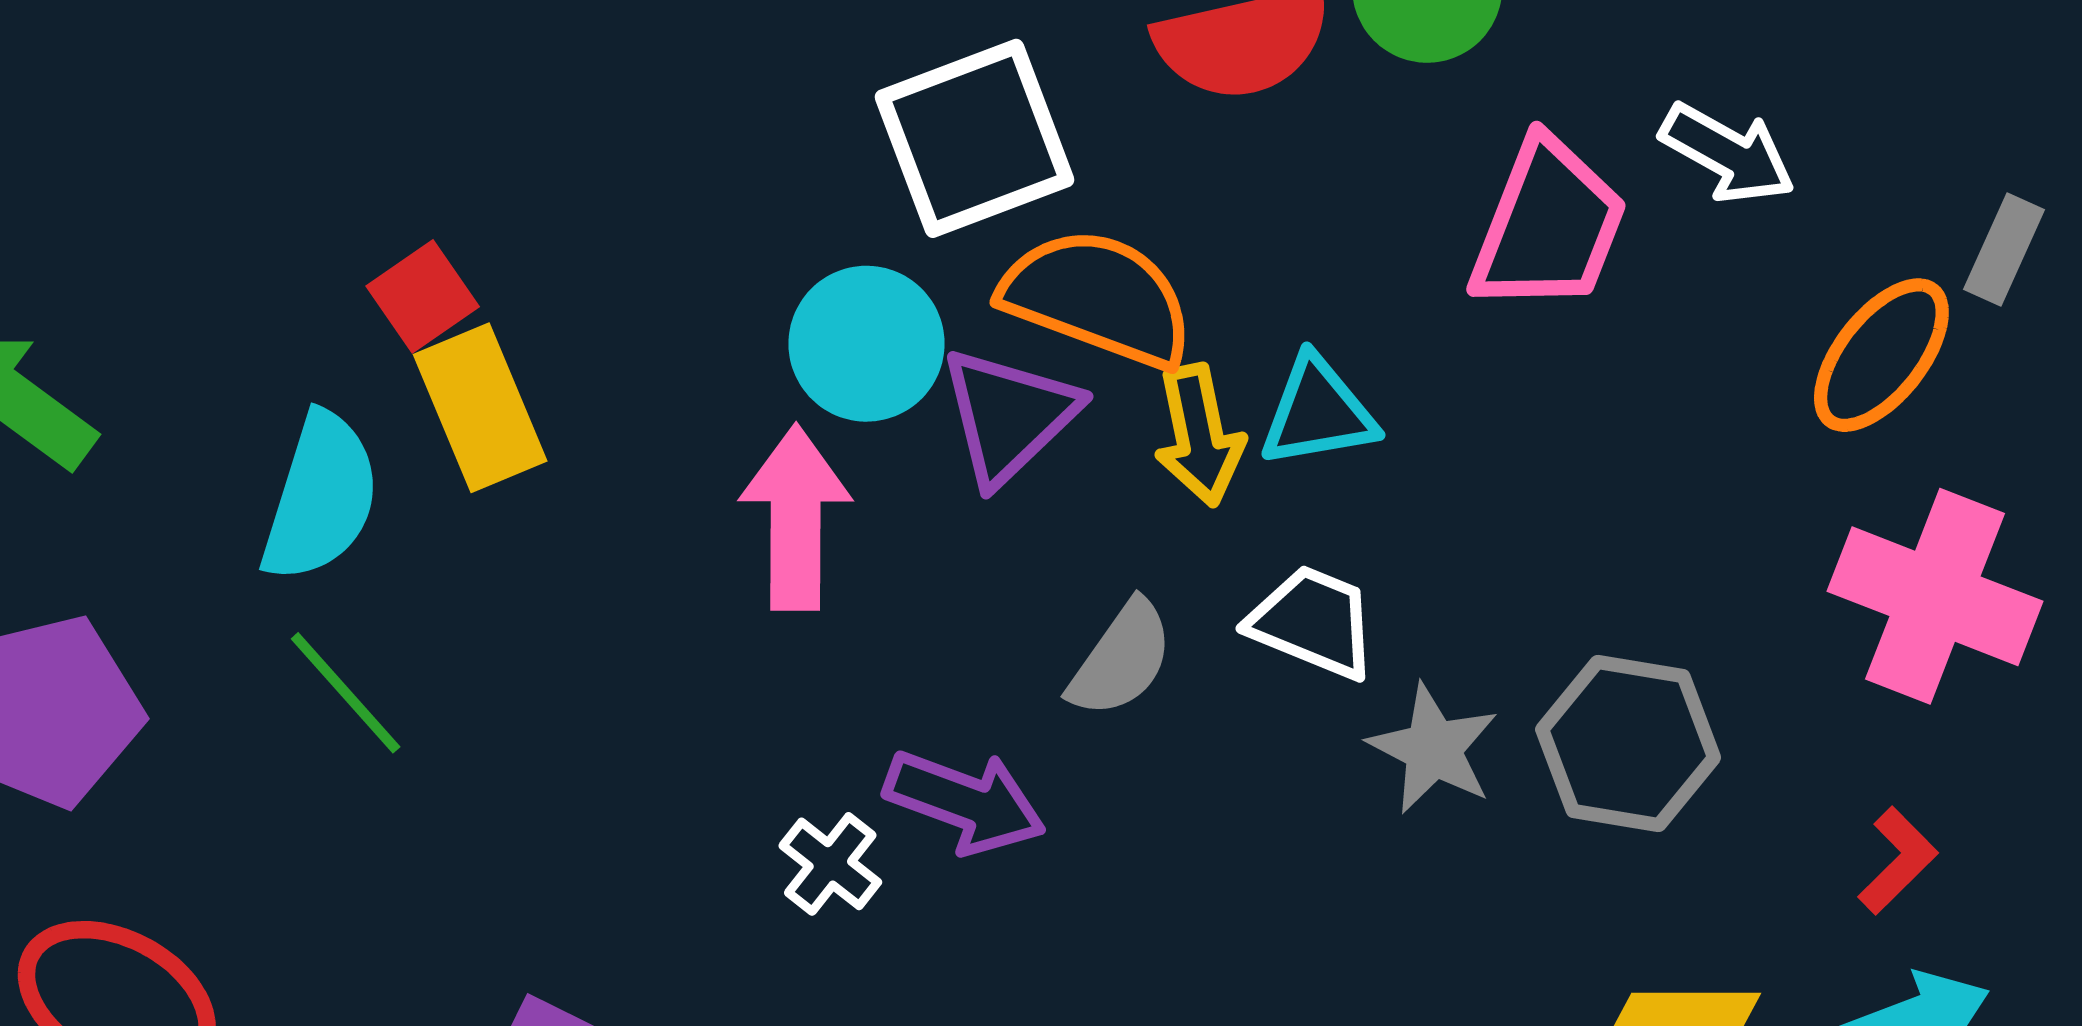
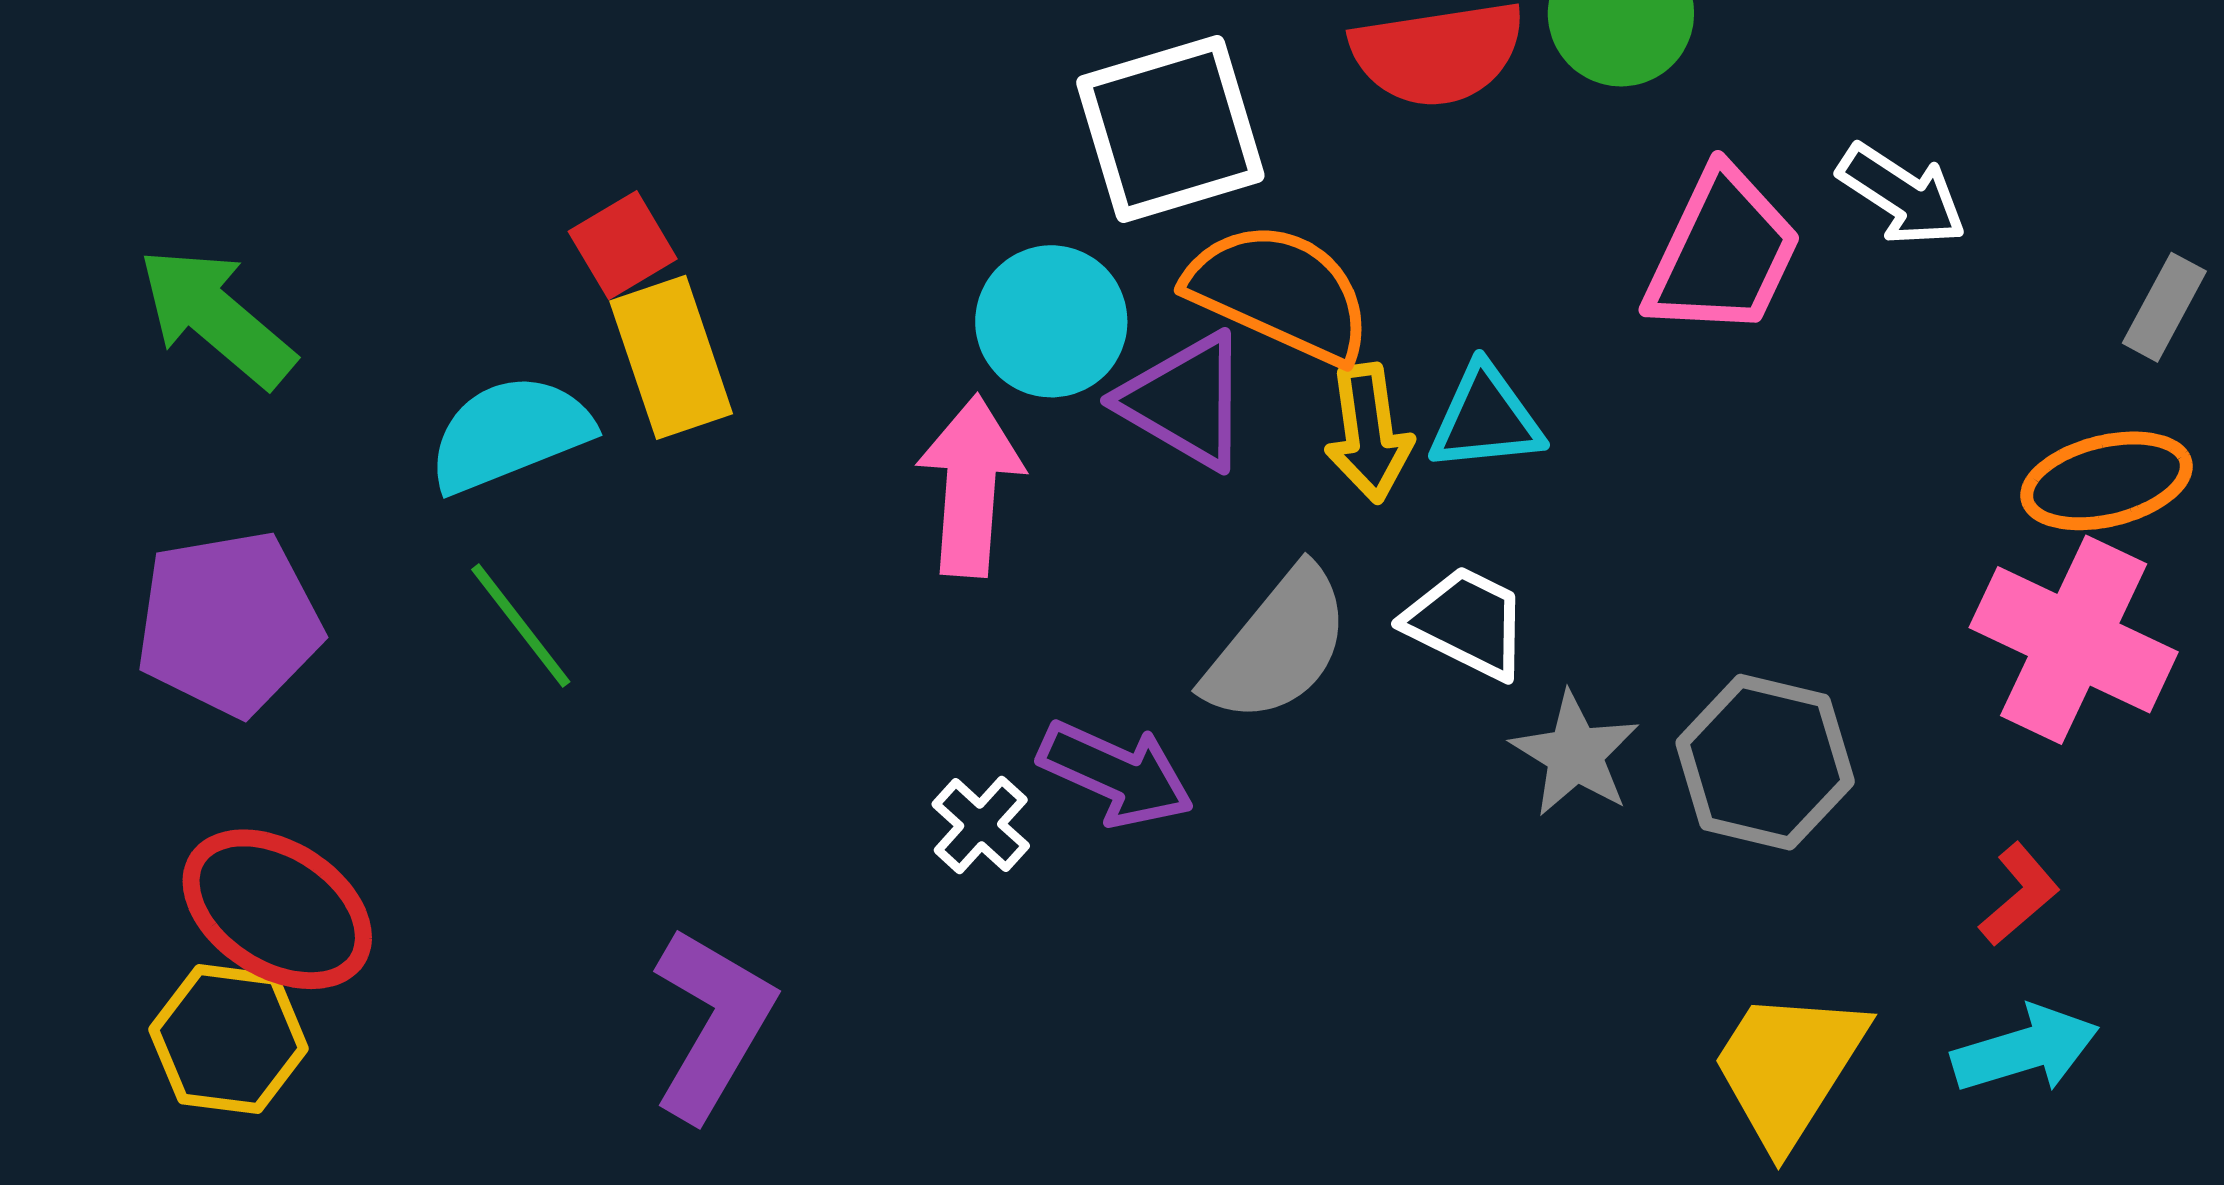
orange ellipse: (1881, 355) -> (2107, 481), moved, turned 34
purple triangle: (1009, 416) -> (1185, 401), turned -50
cyan semicircle: (321, 497) -> (510, 434), turned -133
gray semicircle: (1121, 659) -> (1278, 646), size x1.4

